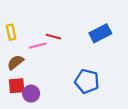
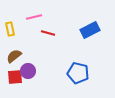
pink line: (38, 46) -> (34, 17), moved
purple circle: (31, 94) -> (28, 71), moved

